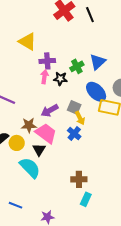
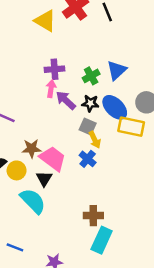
yellow triangle: (27, 42) -> (45, 21), moved
black star: (60, 79) -> (90, 103), moved
purple arrow: (50, 111) -> (66, 100), moved, turned 72
cyan rectangle: (86, 199) -> (102, 240), size x1.5

